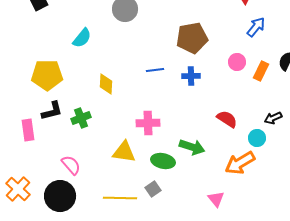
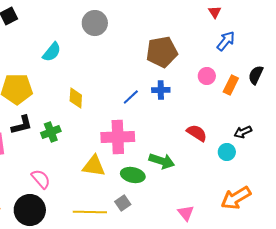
blue line: (155, 70) -> (131, 97), moved, turned -36
pink cross: (148, 123) -> (118, 137), size x1.4
orange arrow: (240, 163) -> (236, 198), moved

